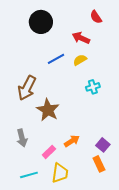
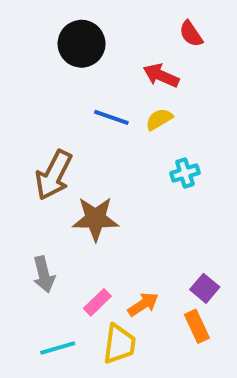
blue line: (56, 59) -> (111, 117), turned 48
brown star: (48, 110) -> (95, 219), turned -30
orange arrow: (72, 141) -> (143, 304), moved

